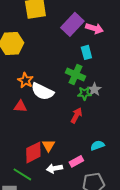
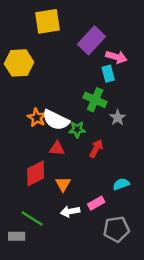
pink arrow: (94, 28) -> (116, 57), moved
orange star: (25, 80) -> (37, 118), moved
green star: (84, 93) -> (77, 129), moved
red triangle: (20, 106) -> (57, 148), moved
red diamond: (33, 152) -> (36, 173), moved

